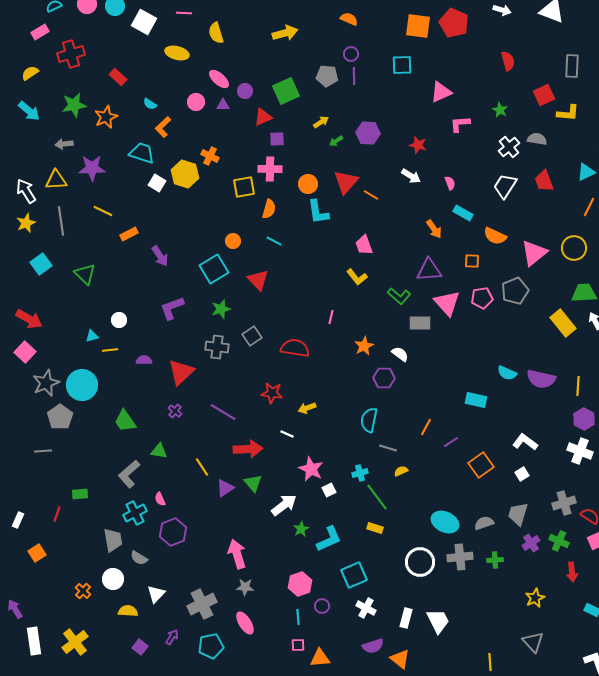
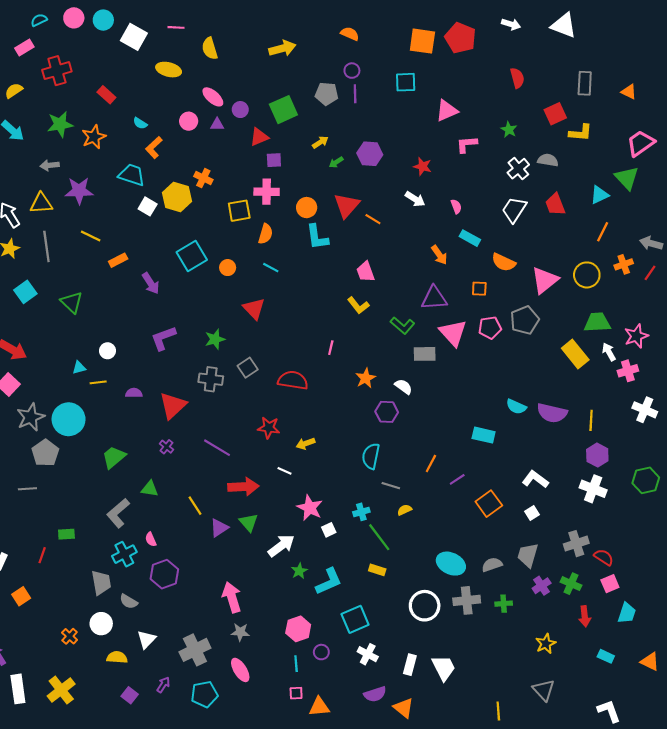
cyan square: (214, 269) -> (192, 256), moved
green trapezoid: (125, 421) -> (114, 457), turned 85

